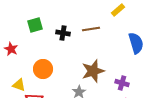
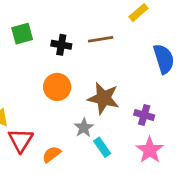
orange circle: (43, 69) -> (57, 87), moved
brown star: (93, 71) -> (103, 98), turned 30

